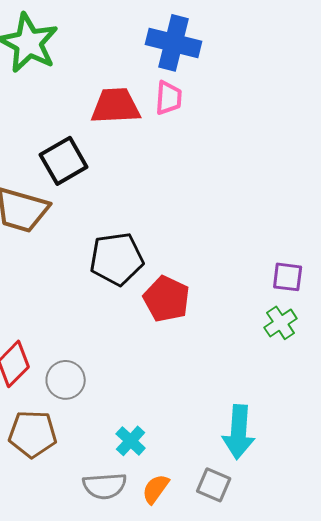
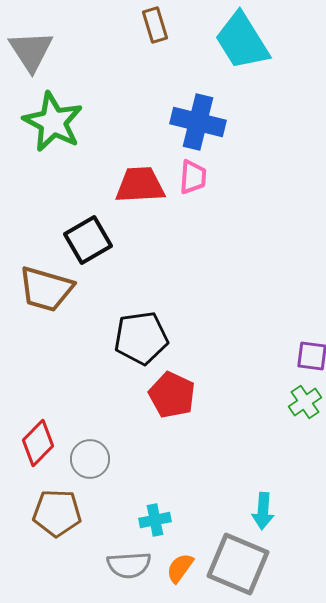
red pentagon: (167, 299) -> (172, 395), moved
cyan arrow: (239, 432) -> (263, 511), size x0.7
cyan cross: (131, 441) -> (155, 520), turned 36
gray square: (214, 485) -> (238, 564), size x1.8

